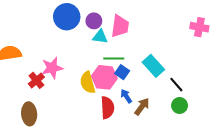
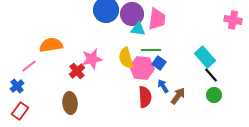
purple circle: (94, 21) -> (132, 14), size x1.5
cyan rectangle: (153, 66) -> (205, 57), moved
yellow semicircle: (88, 83) -> (126, 58), moved

